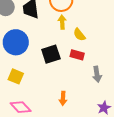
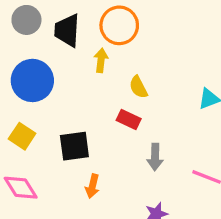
yellow arrow: (62, 22) -> (101, 60), moved
black square: (51, 54) -> (74, 146), moved

